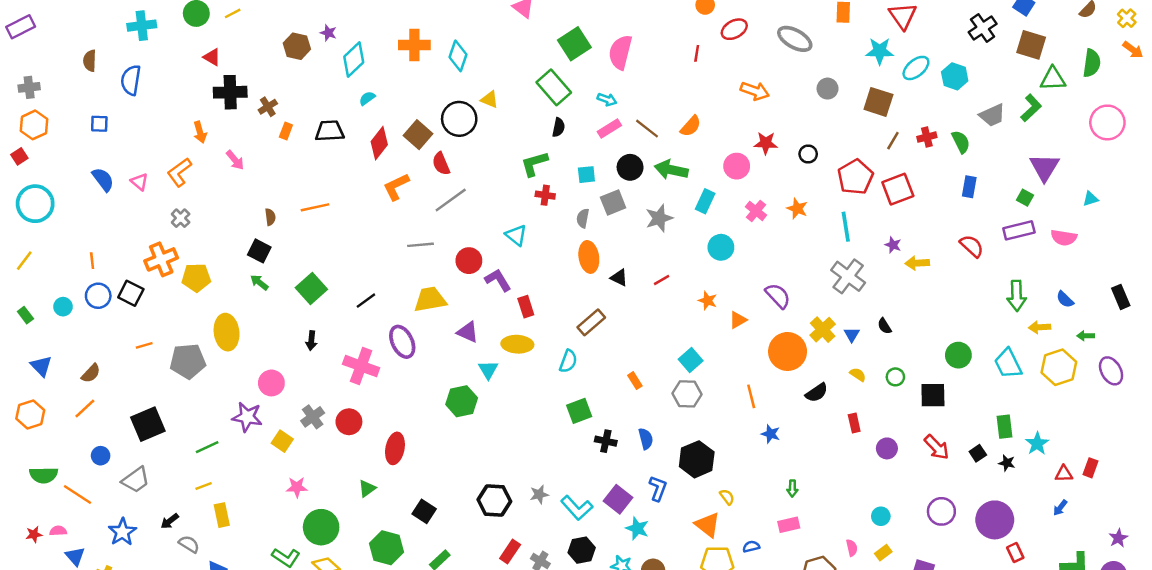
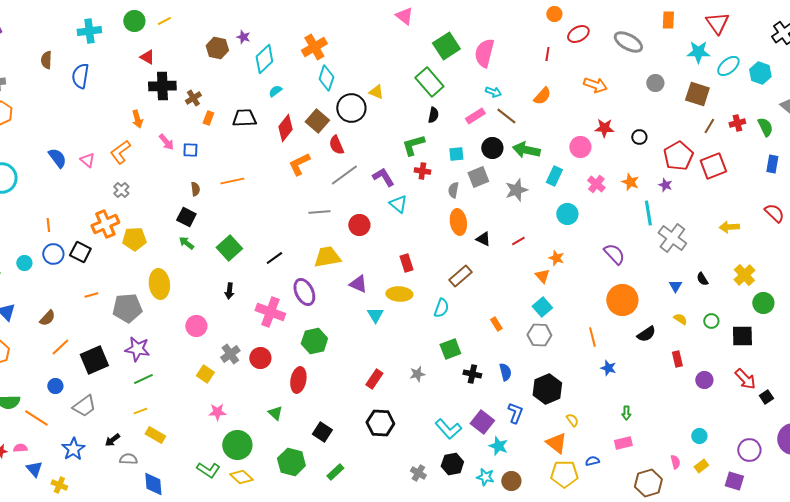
orange cross: (414, 45) -> (314, 47), turned -30
cyan diamond: (458, 56) -> (326, 78), moved
cyan arrow: (607, 99) -> (493, 92), moved
blue square: (99, 124) -> (190, 150), moved
orange semicircle: (691, 126) -> (542, 96), moved
cyan line: (846, 227) -> (648, 213), moved
purple star: (893, 245) -> (665, 185), moved
purple L-shape: (498, 280) -> (383, 177), moved
orange triangle: (738, 320) -> (542, 276), moved, turned -42
yellow cross: (823, 330) -> (744, 275), moved
green hexagon: (462, 401) -> (314, 341), moved
orange line: (85, 408) -> (60, 347), moved
purple star: (247, 417) -> (137, 349), moved
black square: (978, 453) -> (766, 397), moved
green triangle: (367, 488) -> (275, 413), turned -42
gray star: (539, 494) -> (417, 374), moved
purple circle: (941, 511) -> (749, 450), moved
yellow rectangle: (222, 515) -> (155, 435), turned -48
gray semicircle: (189, 544) -> (128, 459), turned -30
red rectangle: (510, 551) -> (374, 379), moved

